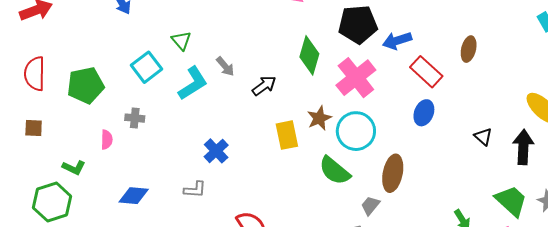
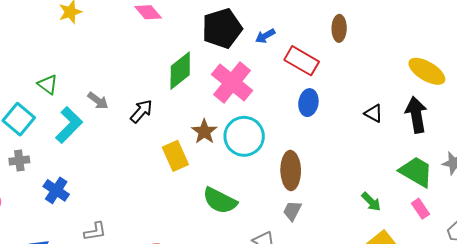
blue arrow: (397, 41) -> (265, 36), size x0.7
green diamond: (309, 55) -> (180, 71), turned 48
gray cross: (135, 118) -> (19, 161), moved
blue cross: (216, 151) -> (56, 190), moved
green semicircle: (335, 171) -> (220, 201), moved
gray trapezoid: (370, 206) -> (292, 211), moved

